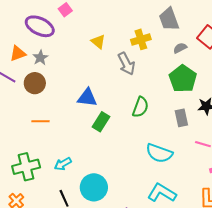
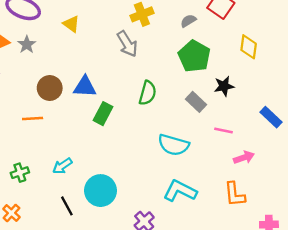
yellow triangle: (98, 42) -> (71, 24), moved
brown circle: (35, 83) -> (50, 88), moved
gray rectangle: (181, 118) -> (196, 102), turned -30
green cross: (26, 167) -> (20, 173), size x0.6

